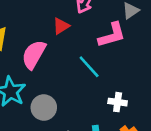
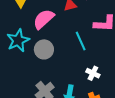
gray circle: (44, 108) -> (44, 49), moved

